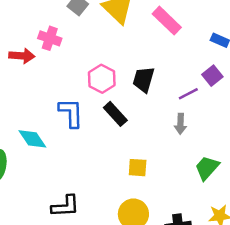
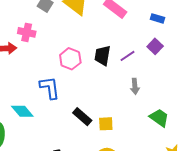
purple line: (188, 94) -> (128, 56), moved
black rectangle: (115, 114) -> (82, 117), moved
green trapezoid: (207, 168) -> (159, 118), turned 90

